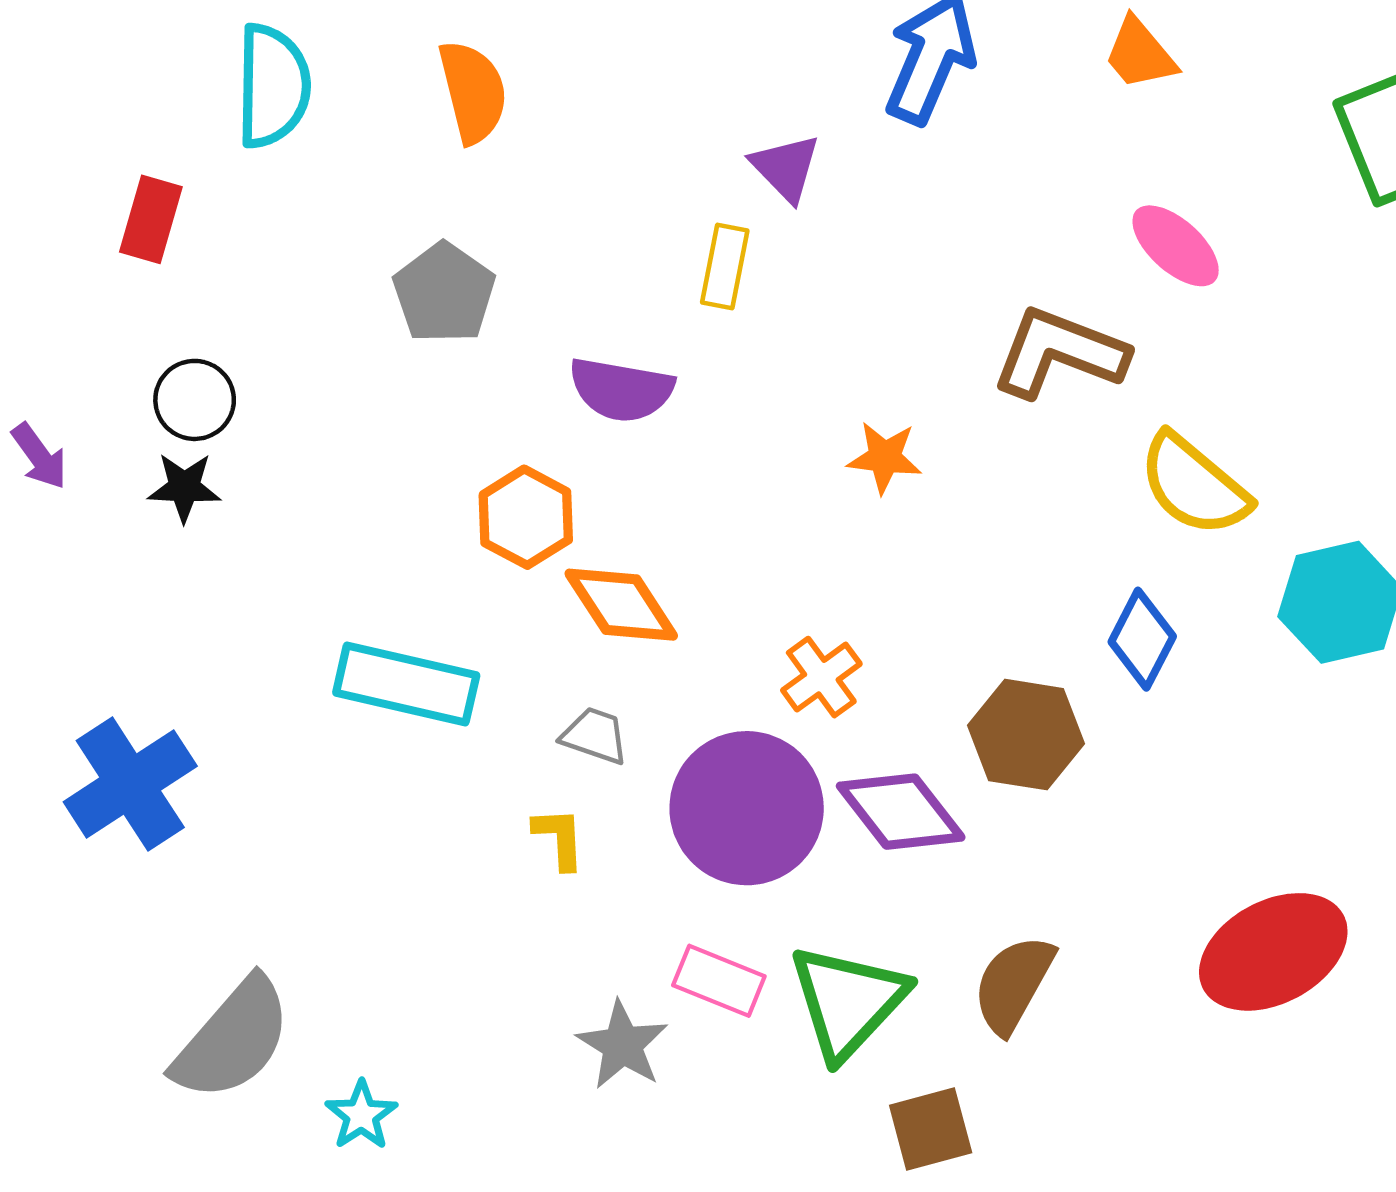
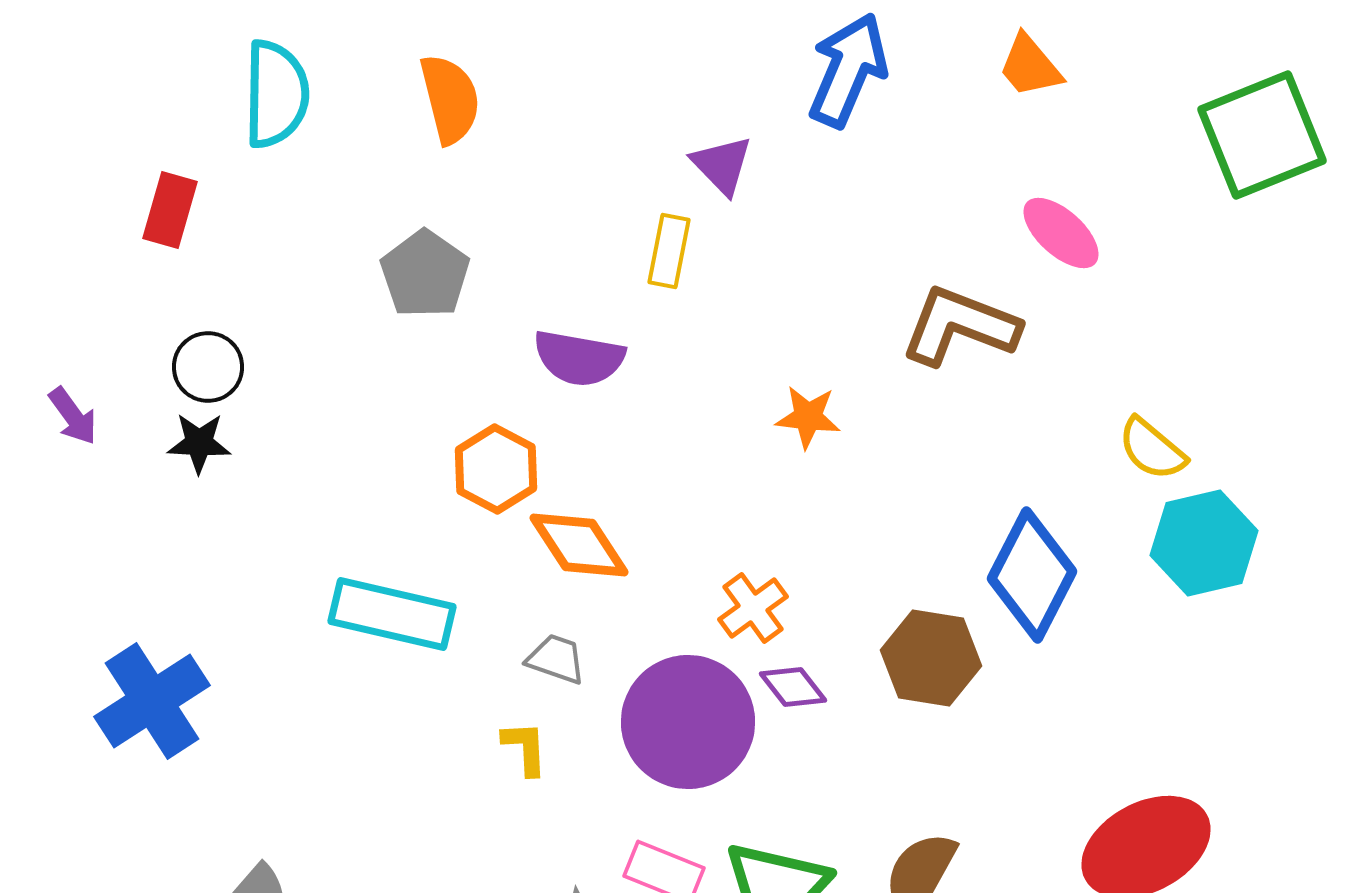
yellow semicircle: (1194, 485) -> (1152, 449), moved, size x0.7
blue diamond: (1142, 639) -> (1032, 575), size x1.5
purple diamond: (901, 812) -> (793, 687), moved, size x0.6

